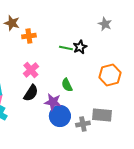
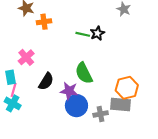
pink cross: (31, 70) -> (26, 57), moved
orange hexagon: (110, 75) -> (127, 88), moved
green semicircle: (67, 85) -> (84, 73), size x1.5

